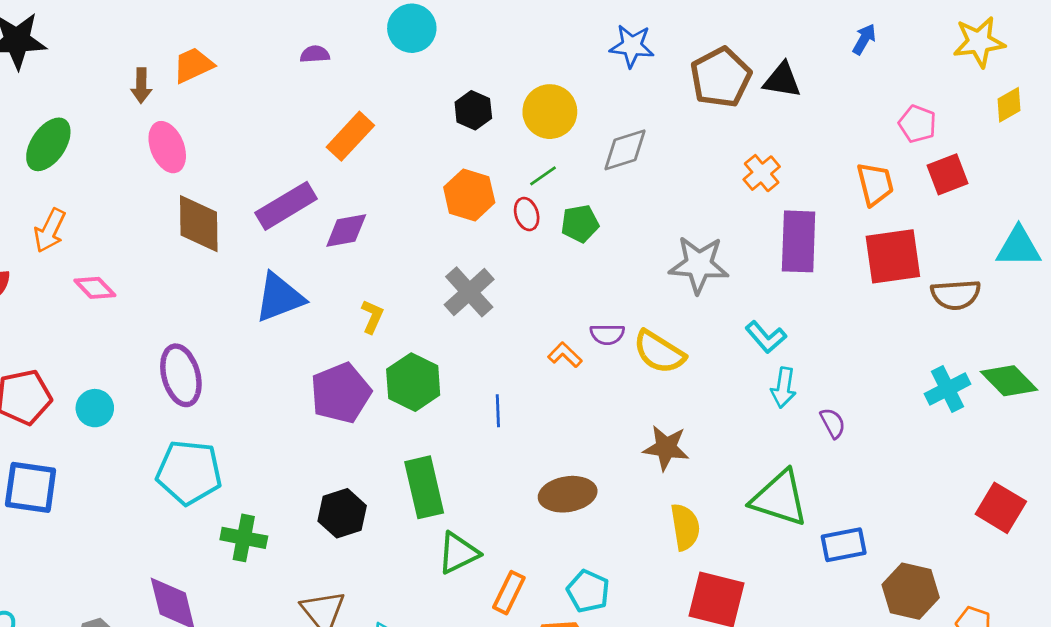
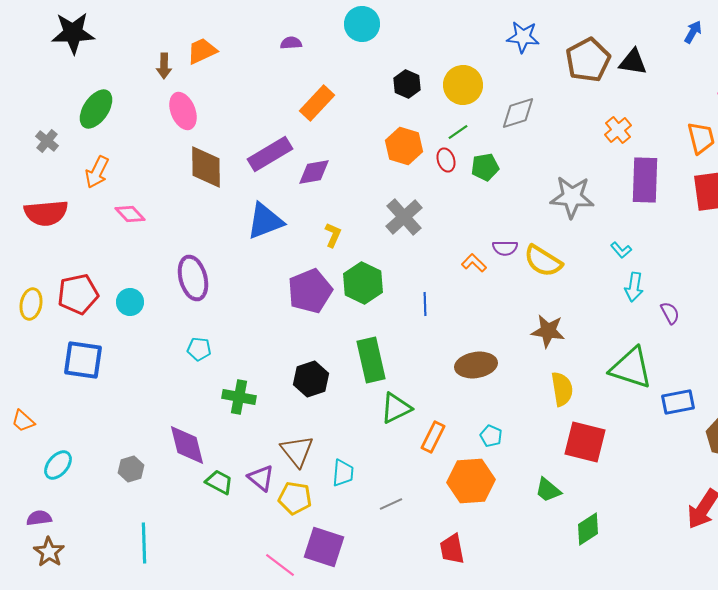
cyan L-shape: (766, 337) -> (621, 250), size x0.7
cyan pentagon: (189, 472) -> (199, 349), size x0.5
cyan pentagon: (588, 591) -> (491, 436), size x0.7

